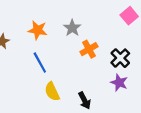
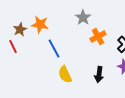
orange star: (38, 30) -> (40, 24), moved
black arrow: (85, 100) -> (99, 74), moved, turned 35

